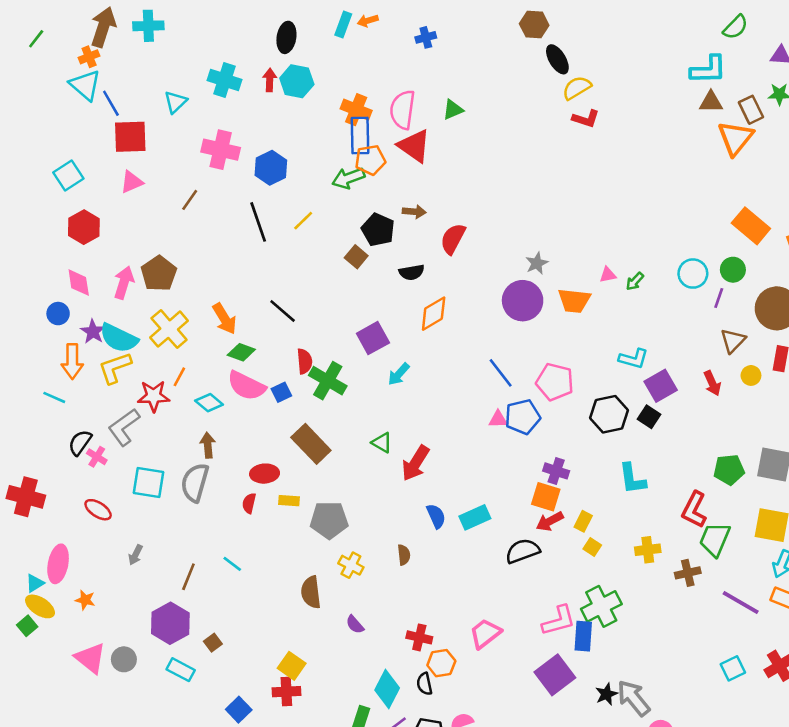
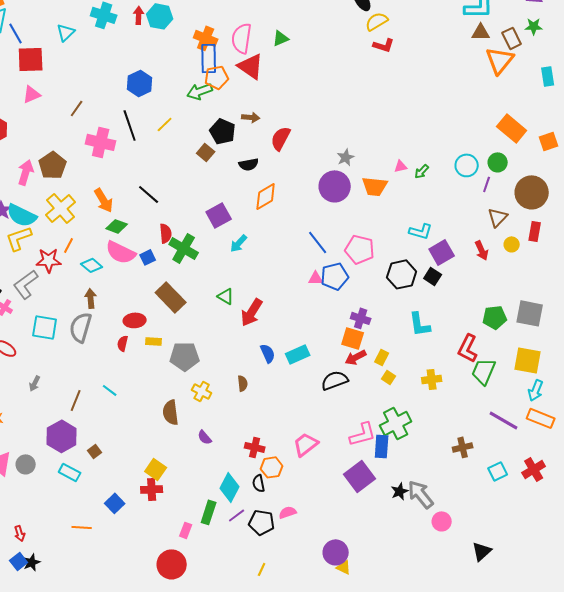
pink cross: (221, 150) -> (101, 142), moved
brown cross: (688, 573) -> (463, 447), moved

